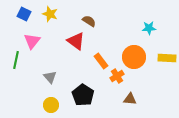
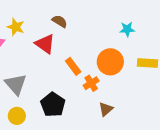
yellow star: (50, 14) -> (16, 27), moved
gray triangle: (50, 77) -> (16, 84), size x1.5
brown triangle: (130, 99) -> (106, 109), turned -48

